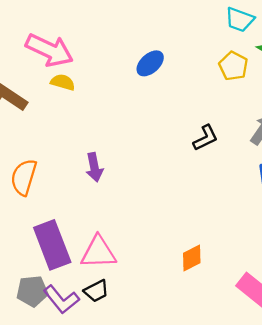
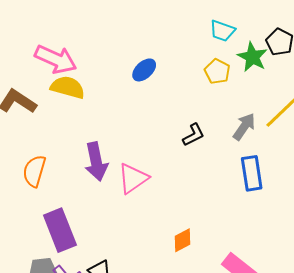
yellow semicircle: (63, 82) -> (68, 87), size x1.6
purple arrow: (94, 167) -> (96, 162), size x1.5
pink triangle: (98, 252) -> (133, 178), moved, turned -32

